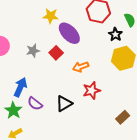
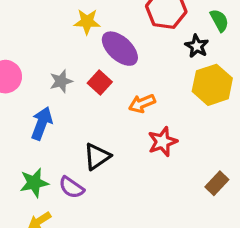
blue arrow: (20, 87) -> (42, 123), moved
black triangle: (64, 103) -> (97, 156), moved
purple semicircle: (35, 104) -> (71, 187), moved
green star: (13, 110) -> (34, 183), turned 30

